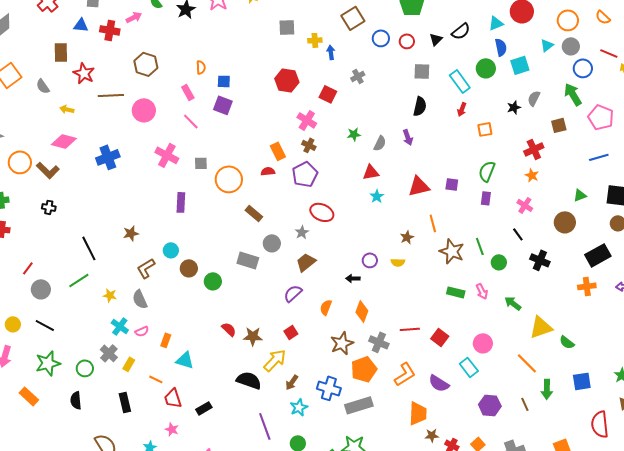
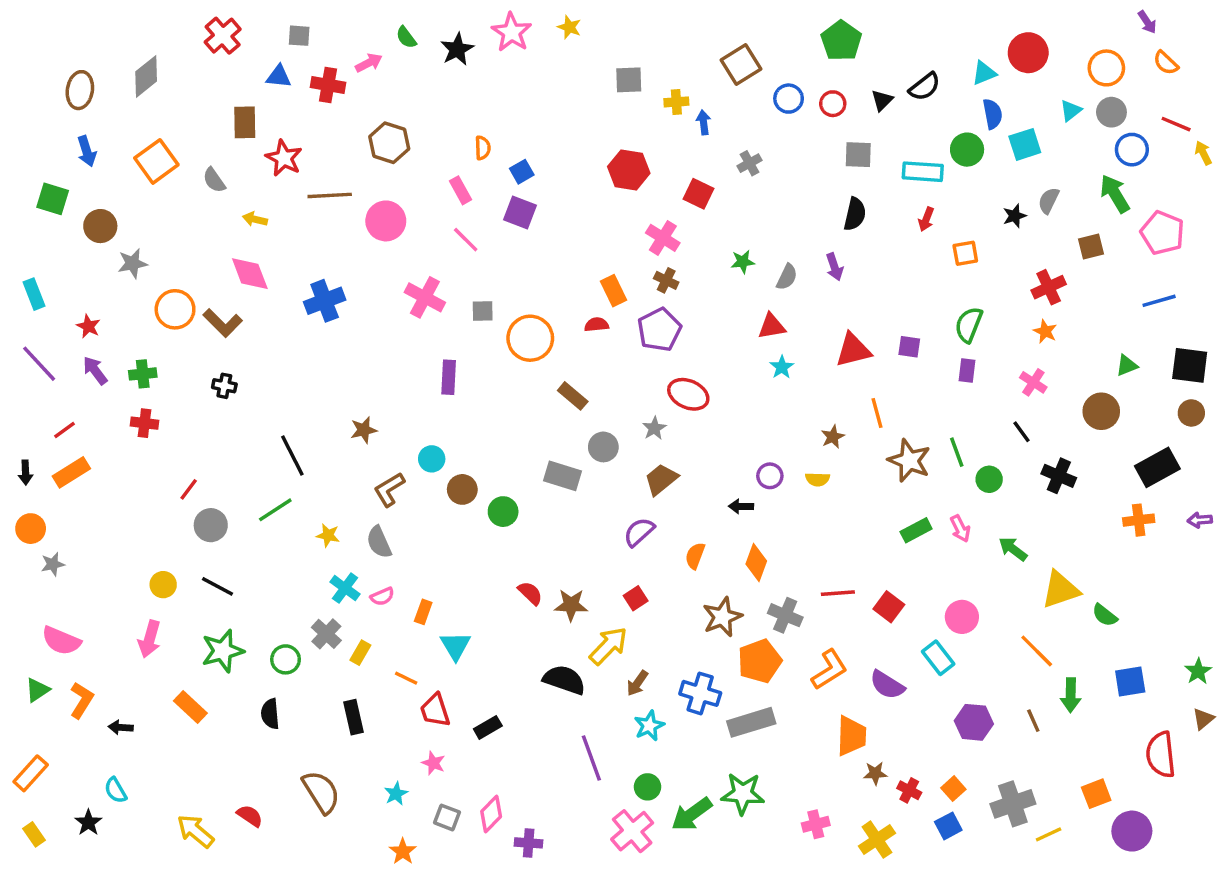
blue square: (224, 81) -> (522, 172), turned -32
cyan rectangle: (460, 81) -> (923, 172), turned -50
pink diamond: (64, 141) -> (250, 274), turned 55
green rectangle: (456, 292) -> (916, 530), turned -42
cyan triangle: (185, 360) -> (455, 646), turned 42

